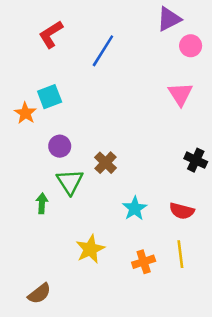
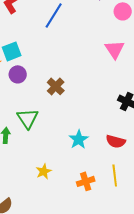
purple circle: (60, 146) -> (18, 74), moved
brown cross: (105, 163) -> (56, 86), moved
yellow star: (90, 249) -> (44, 171), size x0.7

